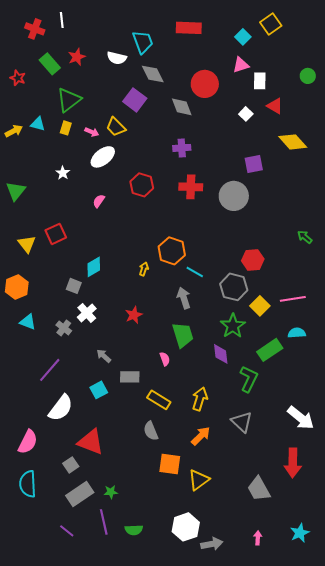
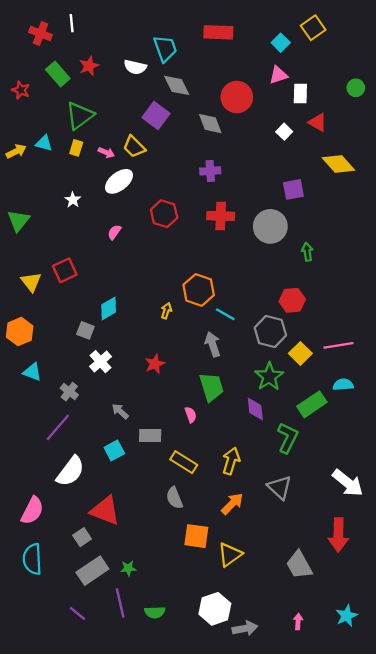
green arrow: (305, 237) -> (307, 252), moved, turned 42
gray cross: (64, 328) -> (69, 392), moved

